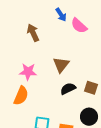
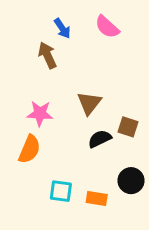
blue arrow: (61, 15) -> (62, 28), moved
pink semicircle: (79, 26) -> (107, 27), moved
brown square: (91, 88) -> (128, 127), moved

